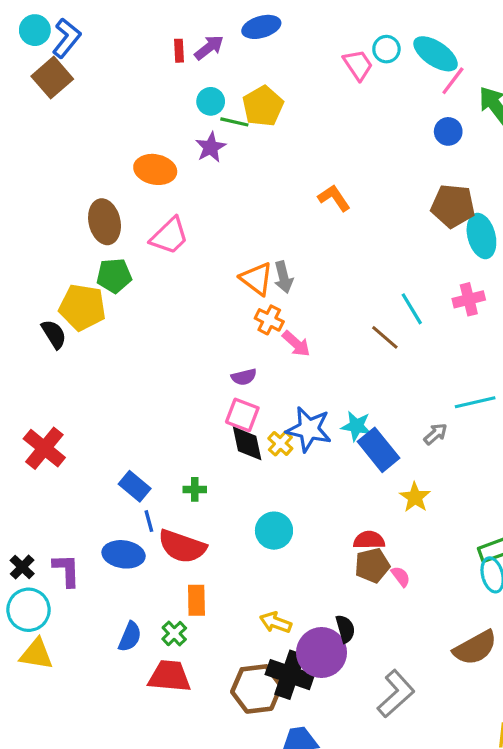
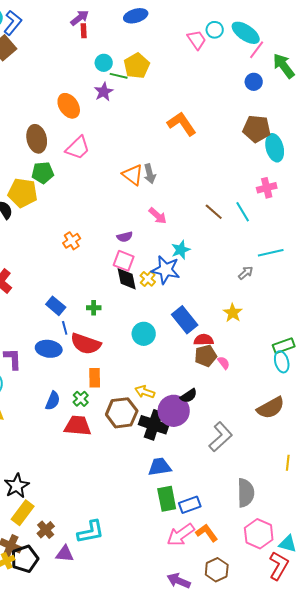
purple arrow: (209, 48) -> (80, 18), moved
orange ellipse: (155, 169) -> (69, 106), turned 45
orange L-shape: (334, 198) -> (182, 124), size x1.4
cyan line: (412, 309) -> (243, 212), moved
orange cross: (269, 320) -> (72, 241), moved, turned 30
cyan star: (356, 426) -> (181, 250), moved, turned -30
blue rectangle: (379, 450) -> (185, 320), moved
black semicircle: (345, 629) -> (189, 396), turned 72
brown hexagon: (257, 689) -> (122, 413), moved

